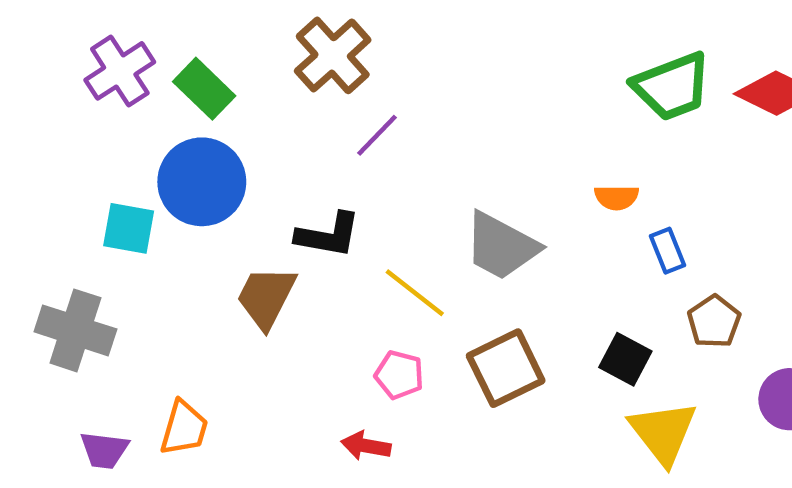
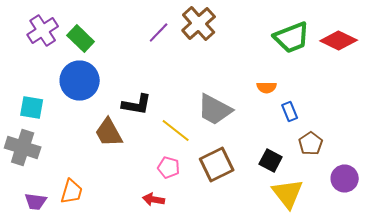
brown cross: (333, 55) -> (199, 24), moved
purple line: (377, 135) -> (159, 32), moved
cyan square: (129, 228) -> (32, 108), moved
brown trapezoid: (266, 297) -> (109, 132), turned -56

